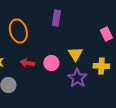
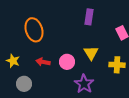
purple rectangle: (56, 18) -> (89, 17), moved
purple star: (77, 78) -> (84, 84), moved

